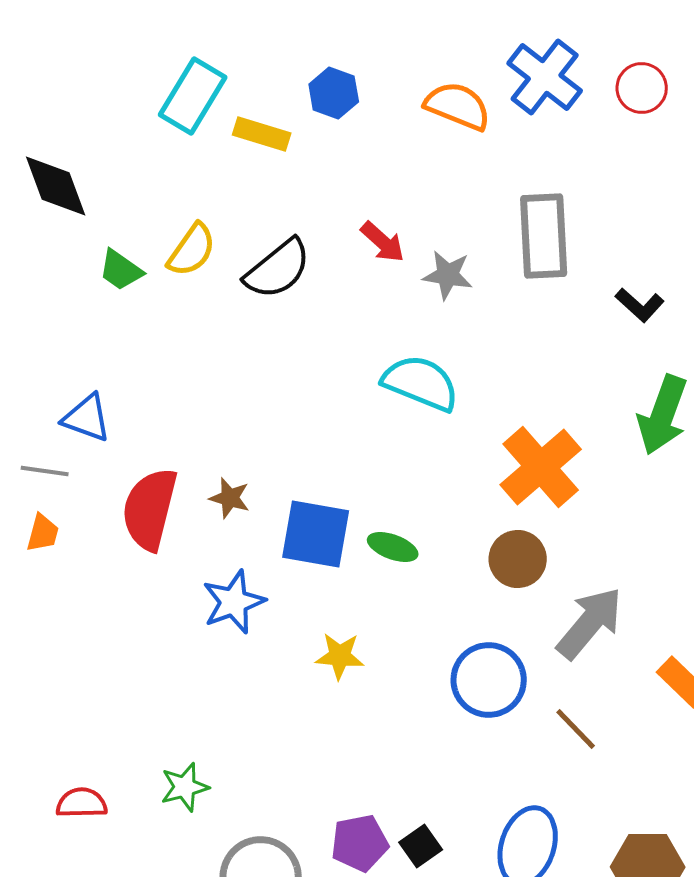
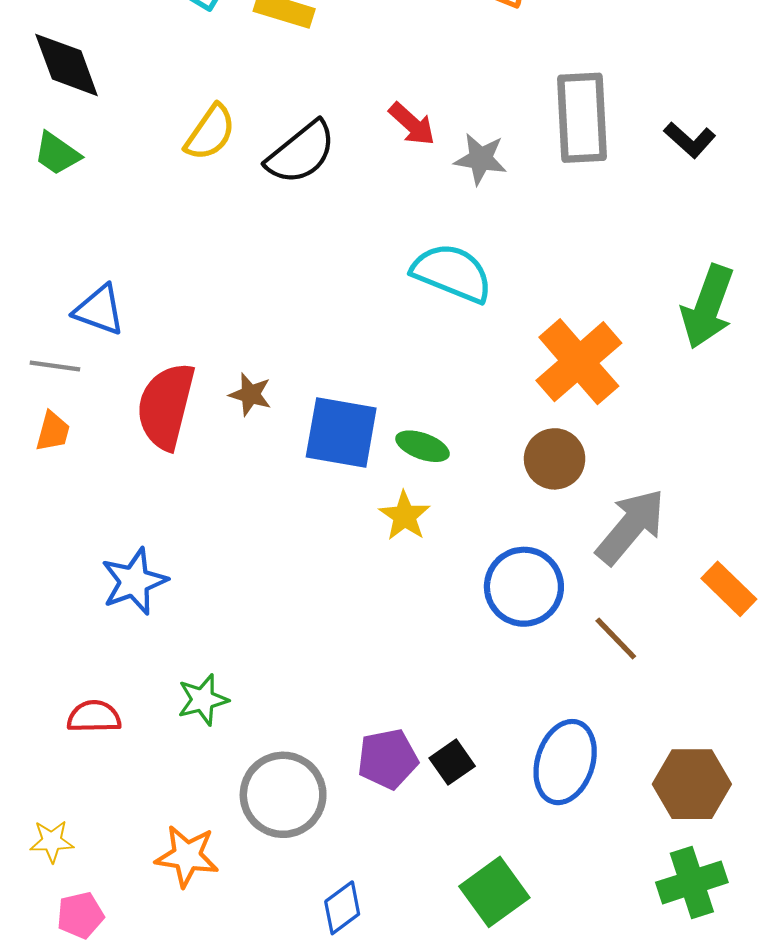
green trapezoid: (121, 270) -> (57, 154), moved
black L-shape: (640, 305) -> (690, 140), moved
blue star: (234, 602) -> (134, 581), moved
yellow star: (340, 656) -> (405, 516), moved, turned 30

